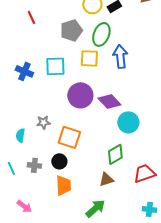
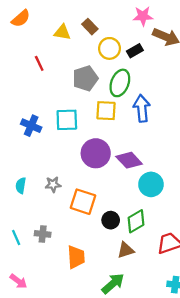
cyan semicircle: (20, 135) -> (21, 186), moved
black circle: (59, 161) -> (111, 220), moved
pink arrow: (24, 206) -> (18, 281), moved

